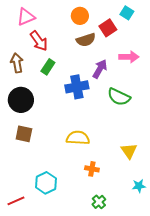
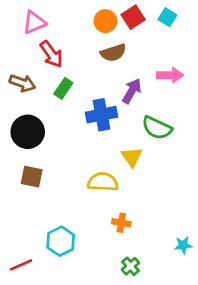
red square: (108, 28) -> (133, 17), moved
brown arrow: (17, 63) -> (22, 83), turned 120
yellow triangle: (129, 151) -> (132, 157), moved

